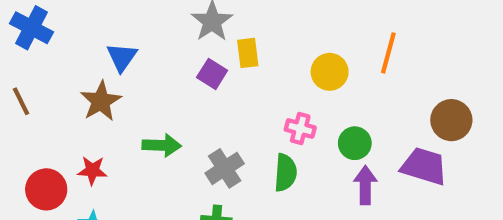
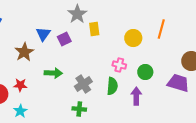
blue triangle: (122, 57) -> (43, 34), moved
purple square: (212, 74) -> (64, 39), moved, turned 32
purple arrow: (365, 185) -> (136, 96), moved

